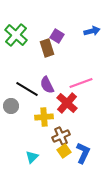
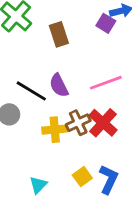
purple square: (57, 36) -> (106, 23), moved
red cross: (67, 103) -> (103, 123), moved
brown cross: (61, 136) -> (78, 123), moved

